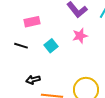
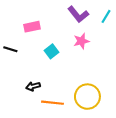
black line: (21, 46) -> (10, 49), moved

